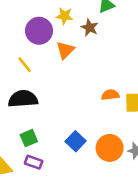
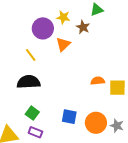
green square: (29, 138) -> (32, 113), turned -32
blue square: (76, 141) -> (69, 117), turned -35

